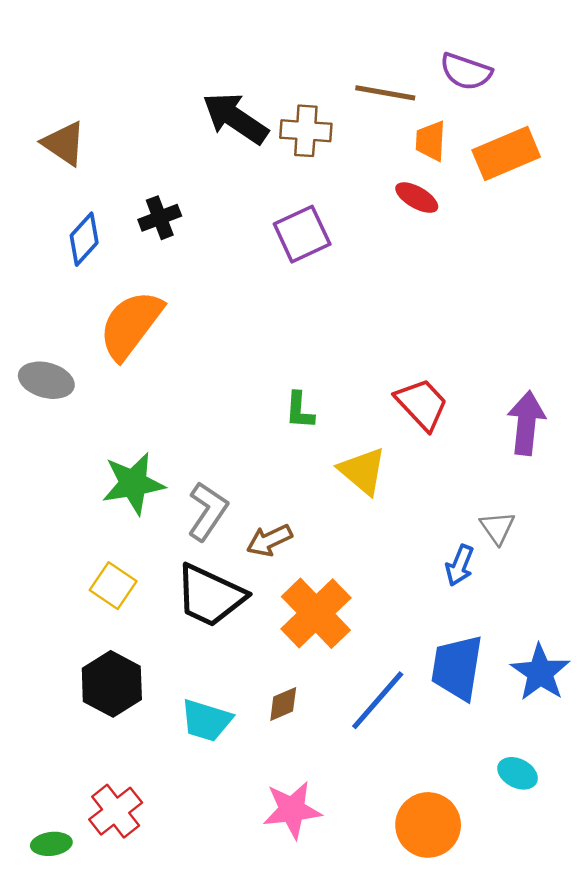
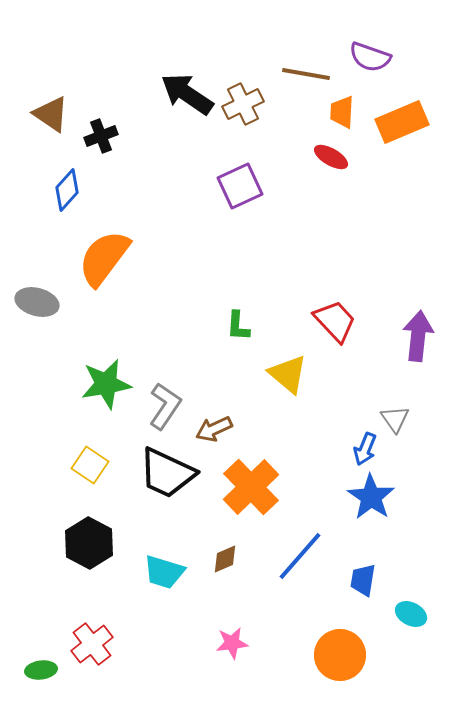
brown cross: (306, 131) -> (243, 104), turned -30
black cross: (160, 218) -> (101, 136), moved
blue trapezoid: (457, 667) -> (363, 580), moved, size x0.6
blue star: (540, 673) -> (371, 497), moved
pink star: (292, 810) -> (232, 643), size x0.7

